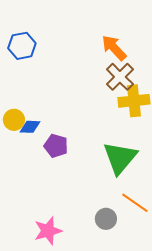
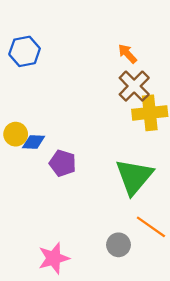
orange arrow: (114, 48) -> (127, 54), size x0.7

